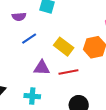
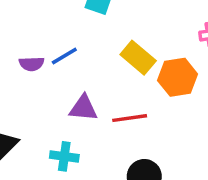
purple semicircle: (19, 17) -> (32, 64), moved
yellow rectangle: (64, 47) -> (138, 58), moved

